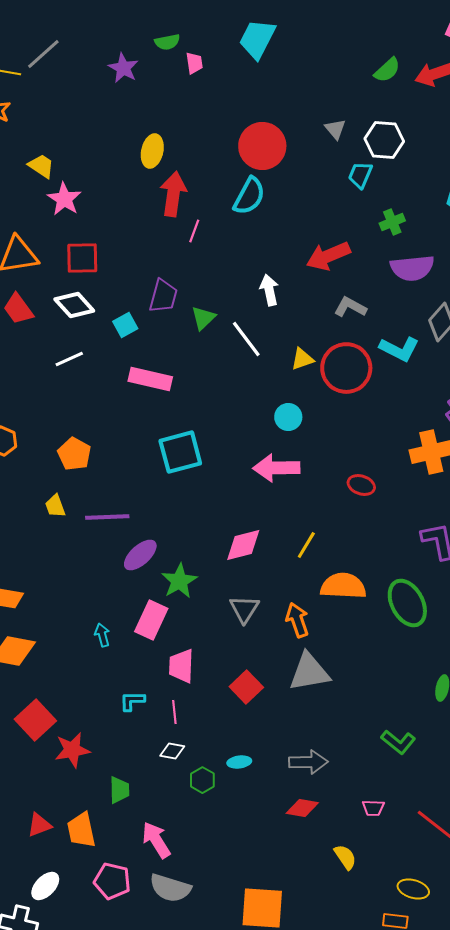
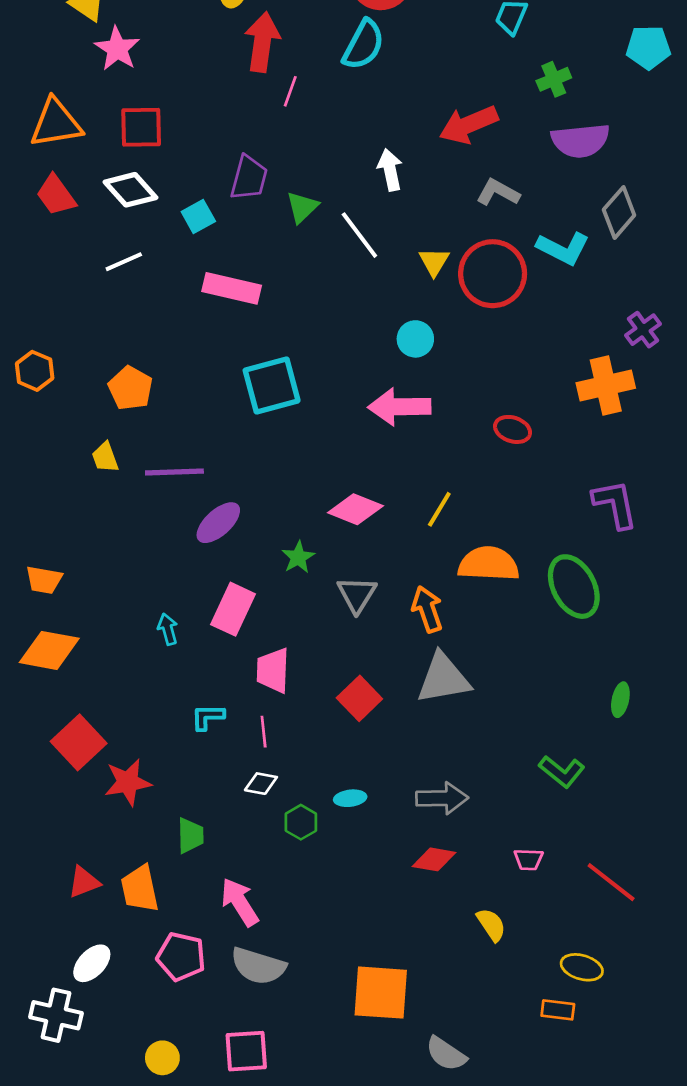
yellow triangle: (302, 359) -> (434, 262), turned -40
pink diamond: (243, 545) -> (355, 509), turned 36
green star: (179, 581) -> (298, 557), moved, size x0.7

